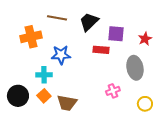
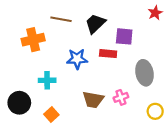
red star: (145, 39) -> (155, 13), moved
blue star: (61, 55) -> (77, 59), moved
orange square: (44, 96) -> (51, 115), moved
brown trapezoid: (67, 103) -> (93, 100), moved

